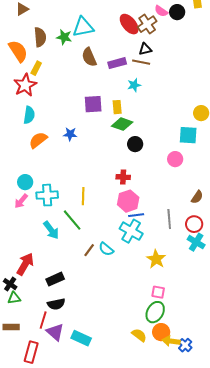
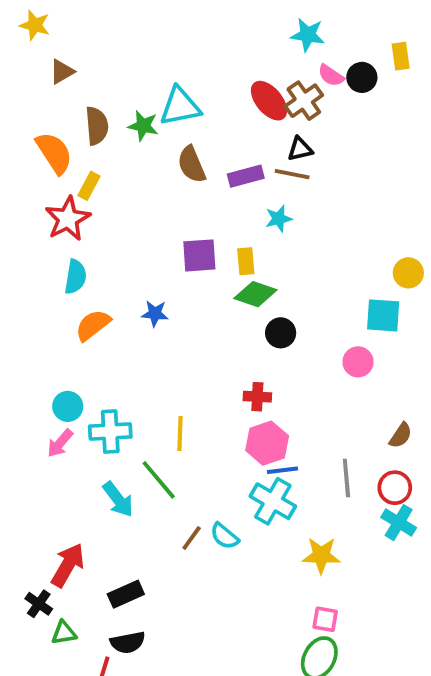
yellow star: (156, 259) -> (321, 555), turned -30
green triangle: (14, 298) -> (64, 633), moved

